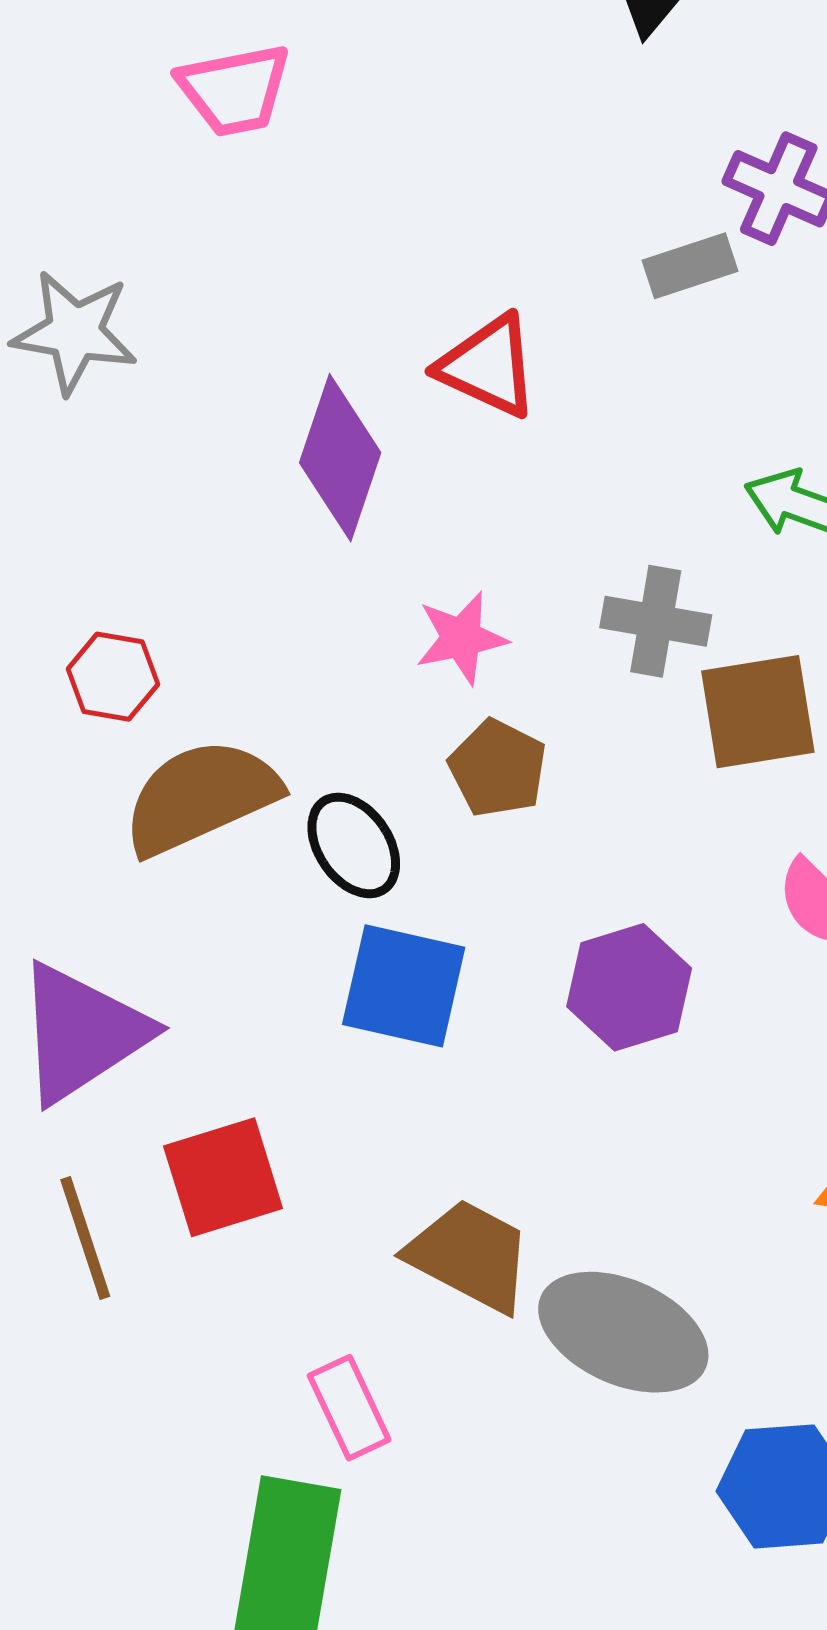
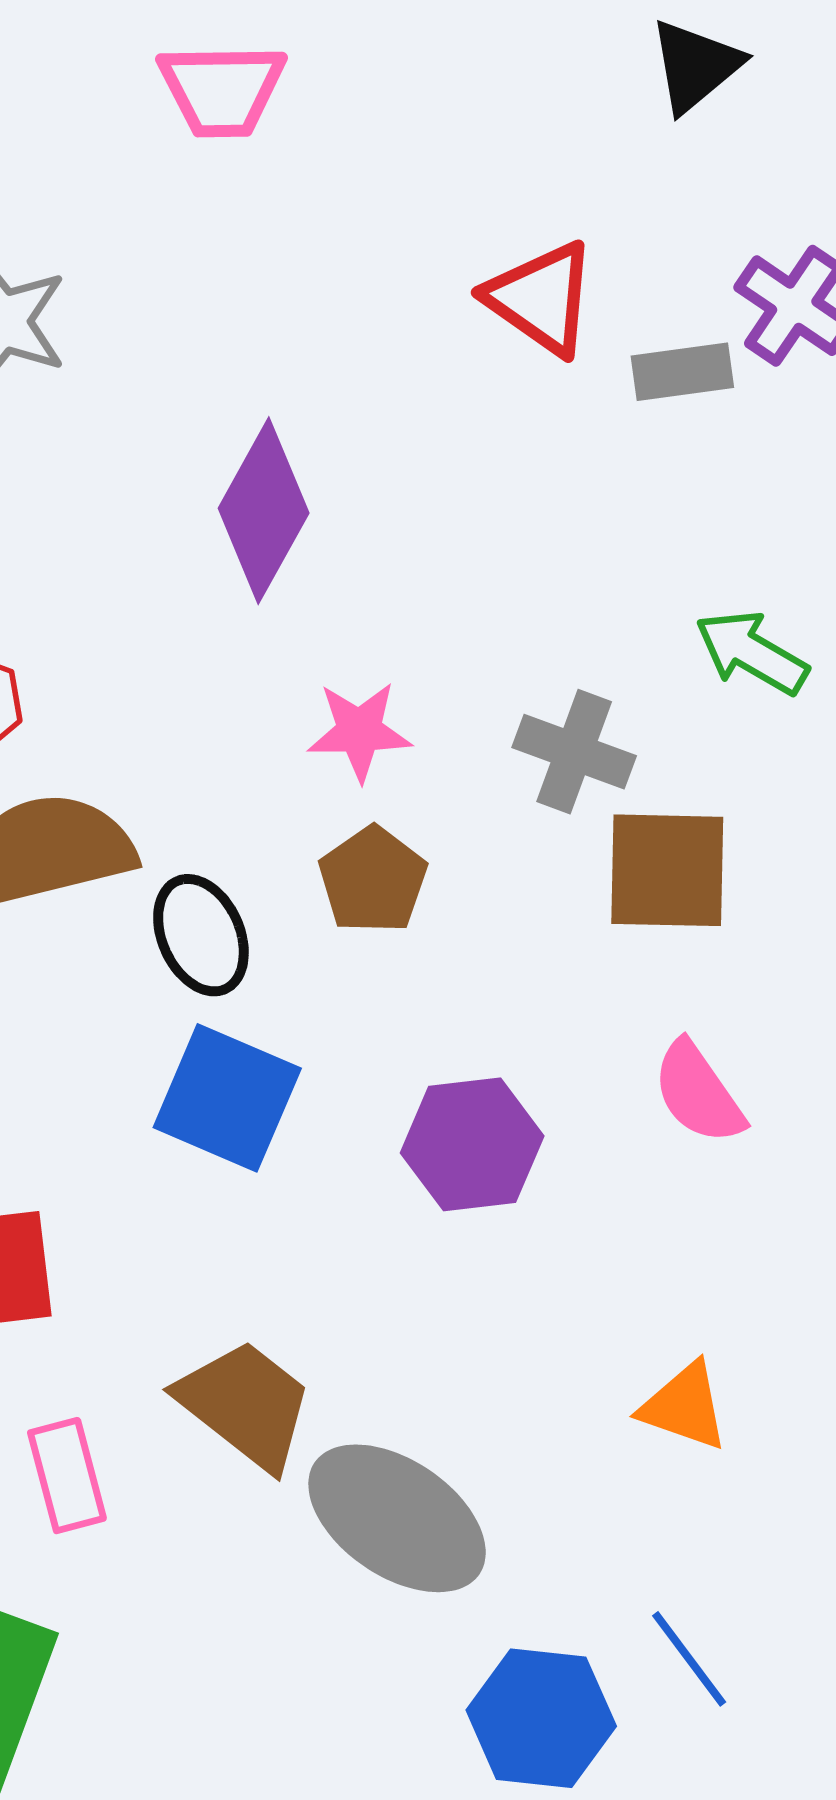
red triangle: (488, 366) -> (541, 298), moved
pink rectangle: (349, 1408) -> (67, 1476), moved

